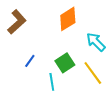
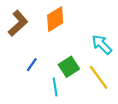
orange diamond: (68, 19) -> (55, 19), moved

